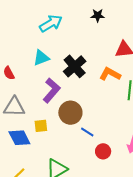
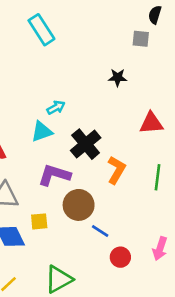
cyan arrow: (51, 23) -> (56, 107), moved, size x0.6
orange L-shape: (110, 74) -> (116, 170), moved, turned 90
purple L-shape: (52, 90) -> (54, 175), turned -115

